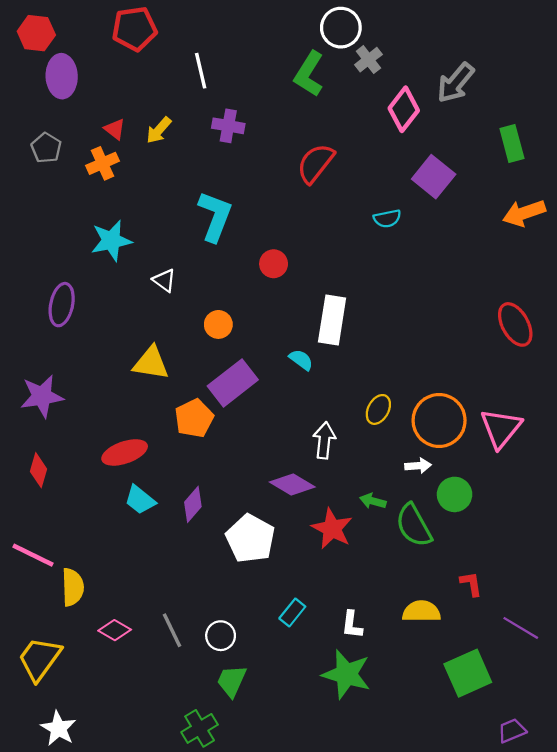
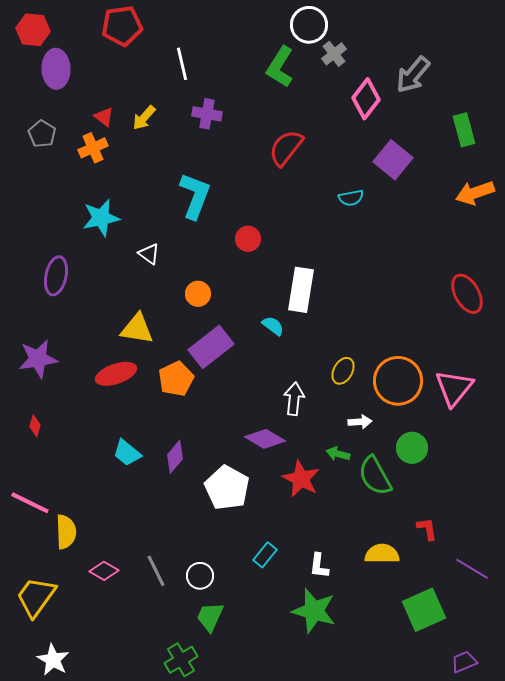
red ellipse: (125, 452) -> (116, 374), moved
white arrow: (418, 466) -> (360, 422), moved
red diamond: (38, 470) -> (35, 426), size x0.7

